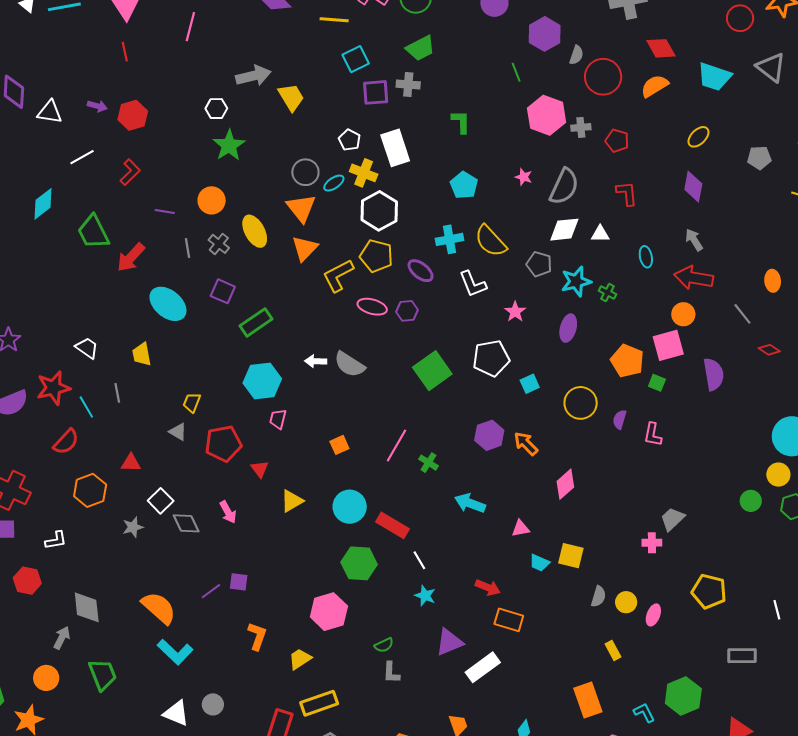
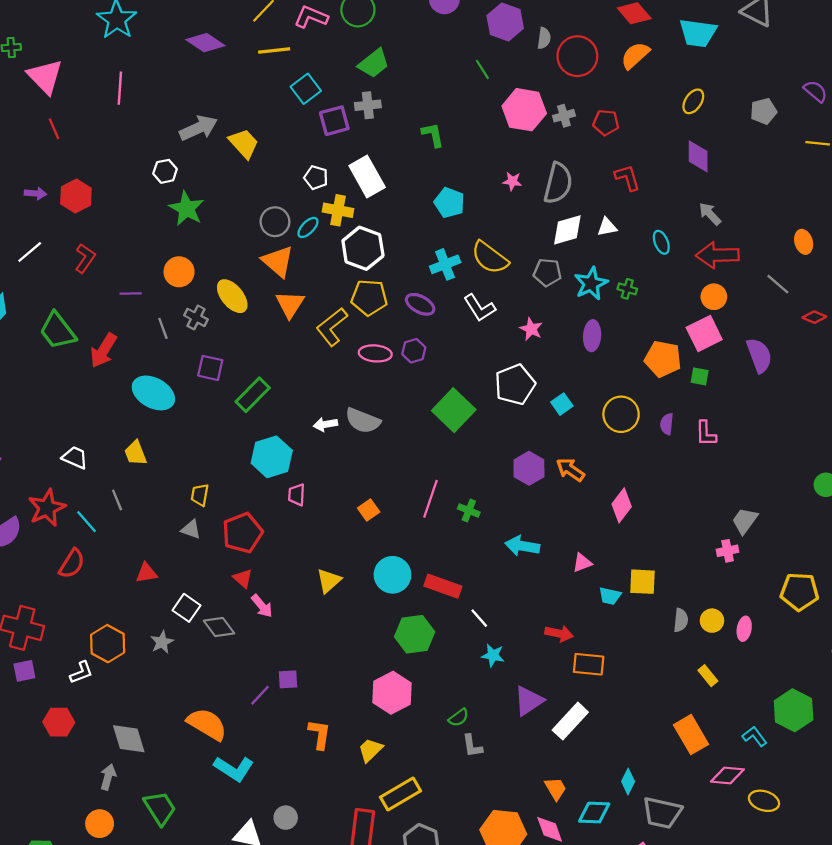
red triangle: (260, 469) -> (243, 578), moved
orange hexagon: (90, 490) -> (108, 644), moved

